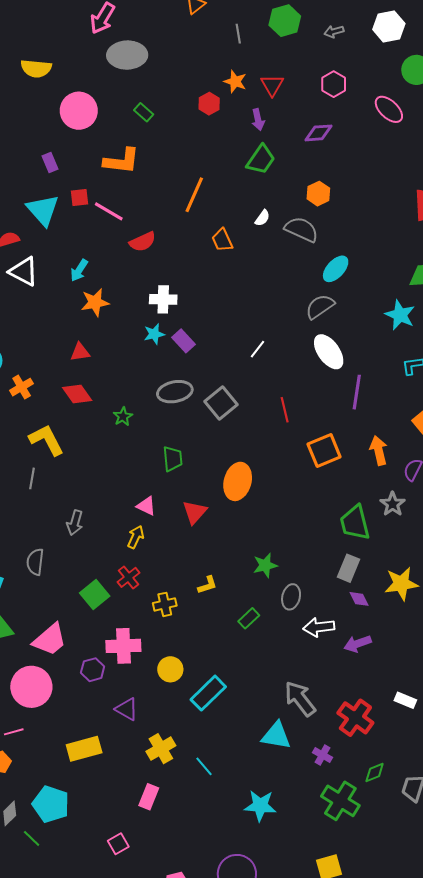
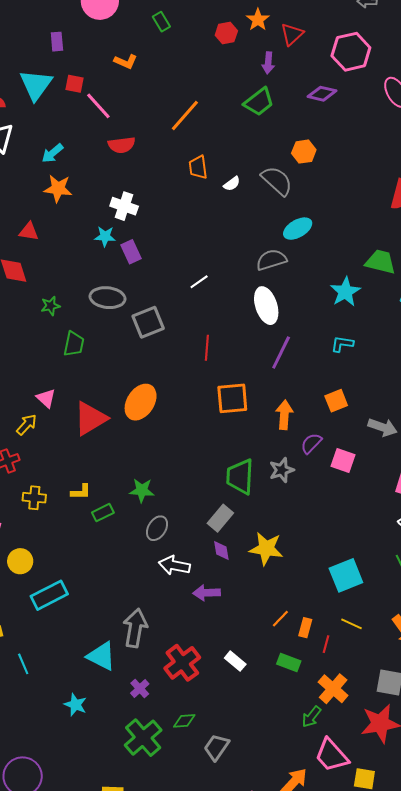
pink hexagon: (334, 84) -> (351, 52), size x1.5
orange L-shape: (122, 161) -> (126, 62), size x0.6
white semicircle: (262, 218) -> (232, 184), moved
green trapezoid: (173, 459) -> (74, 344), moved
red triangle: (195, 512) -> (90, 418), size x1.4
green rectangle: (249, 618) -> (103, 513), moved
gray arrow: (300, 699) -> (135, 628), turned 30
cyan star: (260, 806) -> (75, 705), moved, size x0.7

